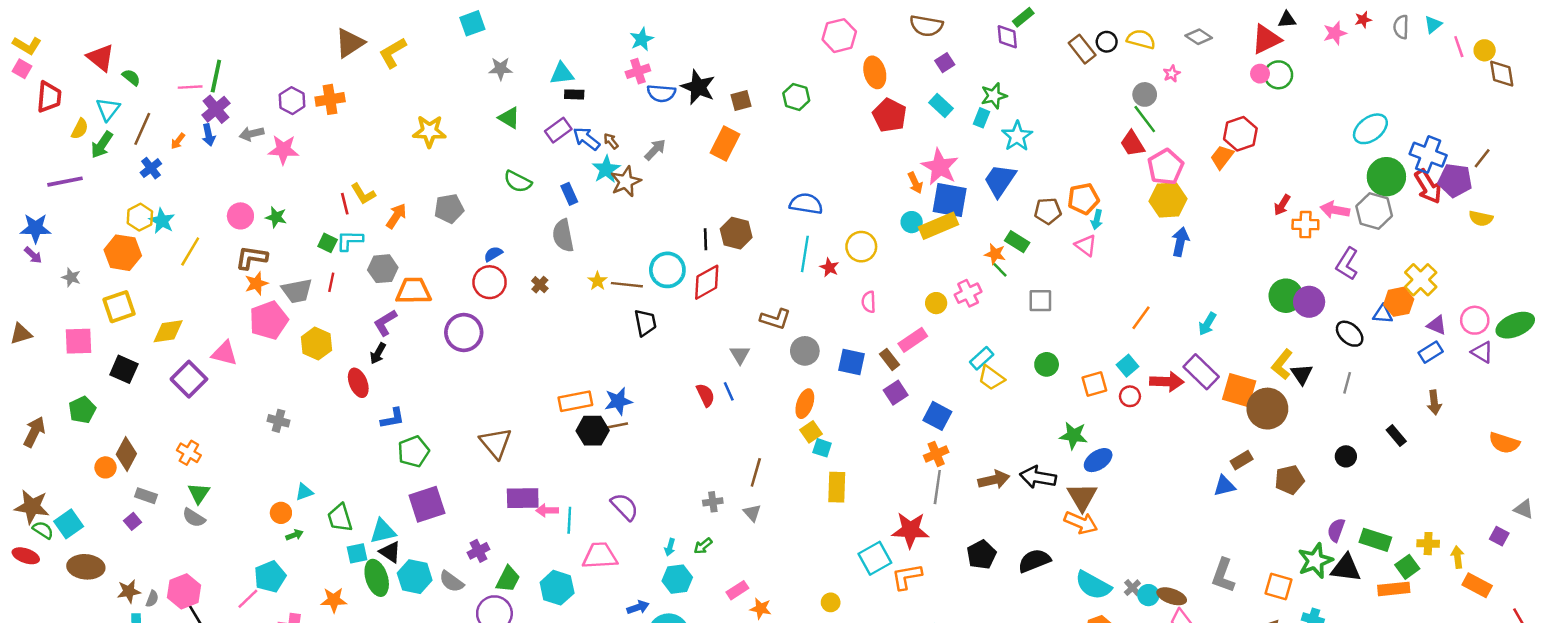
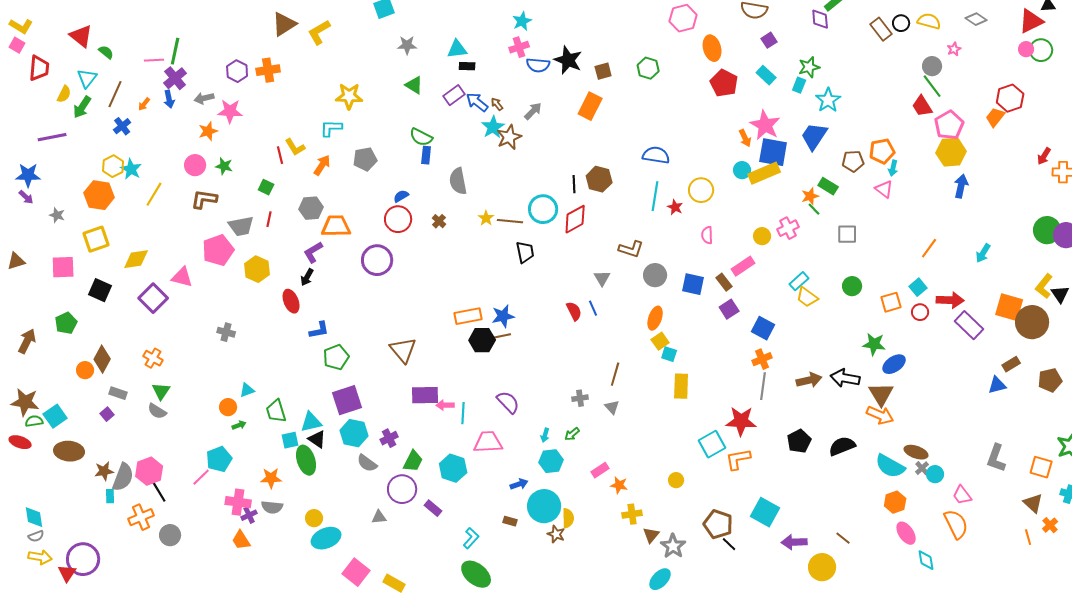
blue rectangle: (569, 194) -> (426, 155), moved, turned 30
cyan L-shape: (350, 240) -> (331, 128), moved
orange star: (995, 254) -> (810, 196), turned -30
orange star: (256, 283) -> (208, 131), moved
purple rectangle: (1201, 372) -> (969, 325), moved
green semicircle: (43, 530) -> (34, 421), turned -42
cyan hexagon: (415, 577) -> (354, 433), moved
brown ellipse: (1172, 596) -> (916, 452), moved
gray semicircle: (152, 599) -> (123, 477), size x2.0

